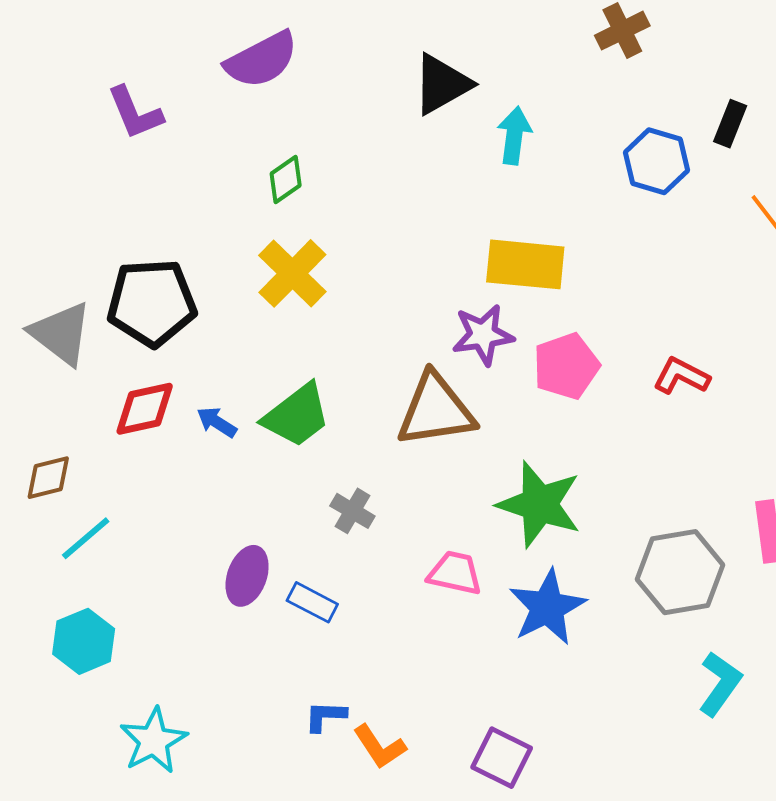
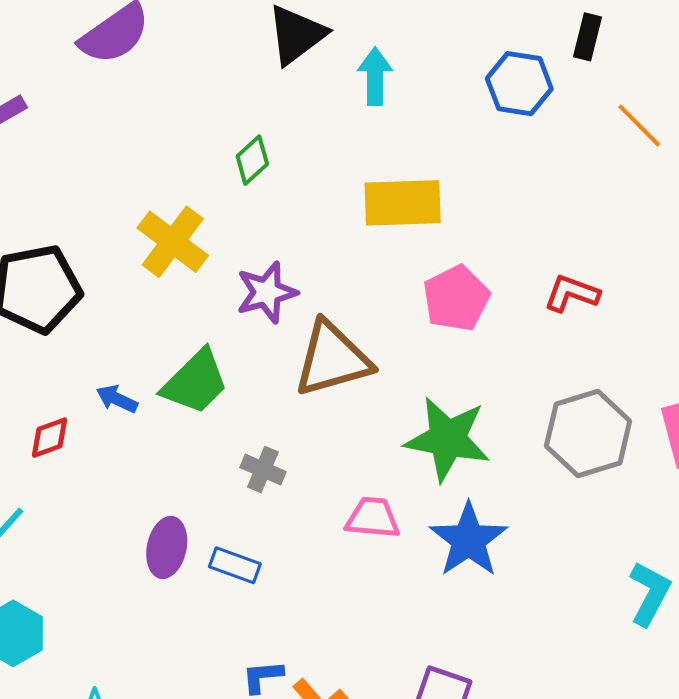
green diamond: (286, 180) -> (252, 160), moved
purple star: (483, 335) -> (267, 292), moved
red diamond: (145, 409) -> (50, 438), moved, size x0.7
gray hexagon: (680, 572) -> (588, 433), moved

